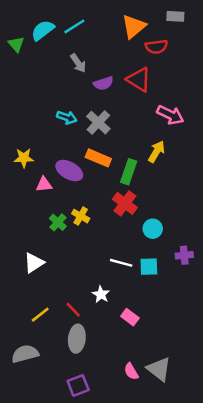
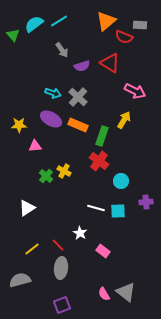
gray rectangle: (175, 16) -> (140, 25), moved
red semicircle: (156, 47) -> (124, 37), turned 30
purple ellipse: (69, 171) -> (51, 119), moved

